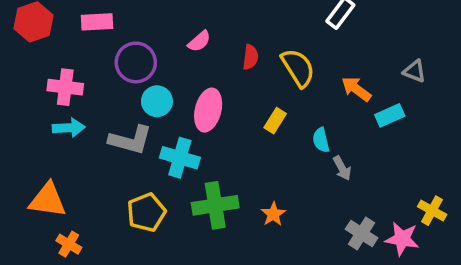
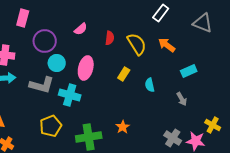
pink rectangle: (97, 22) -> (23, 18), turned -72
gray triangle: (414, 71) -> (203, 23), moved, size x1.5
orange arrow: (356, 89) -> (167, 45), moved
gray arrow: (342, 168) -> (182, 99), moved
green cross: (215, 205) -> (89, 137), moved

